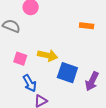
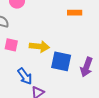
pink square: (20, 59) -> (11, 45), moved

